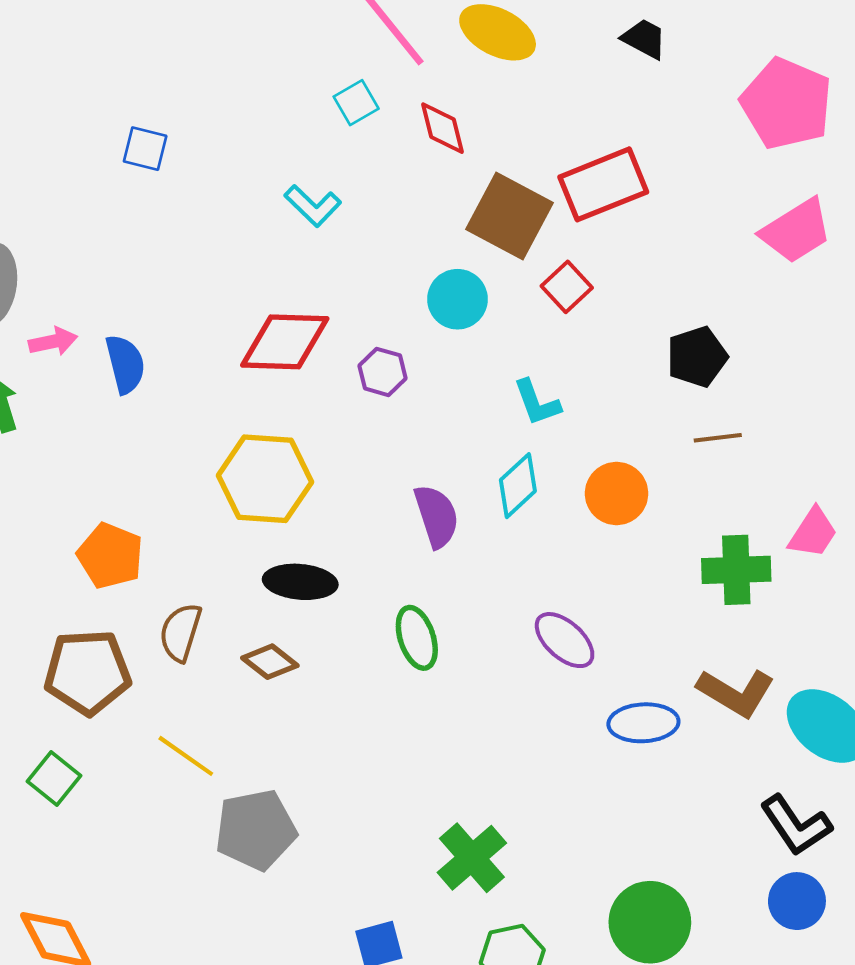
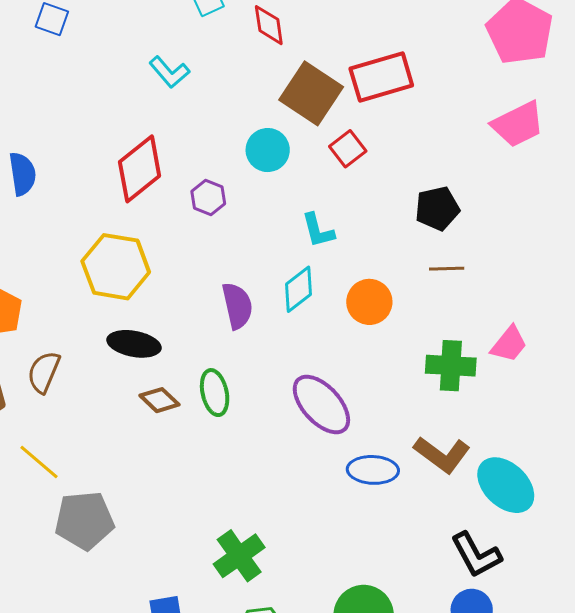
red diamond: (285, 342) -> (140, 169), turned -46
purple ellipse: (565, 640) -> (321, 404), size x1.4
brown diamond: (270, 662) -> (159, 400), moved

